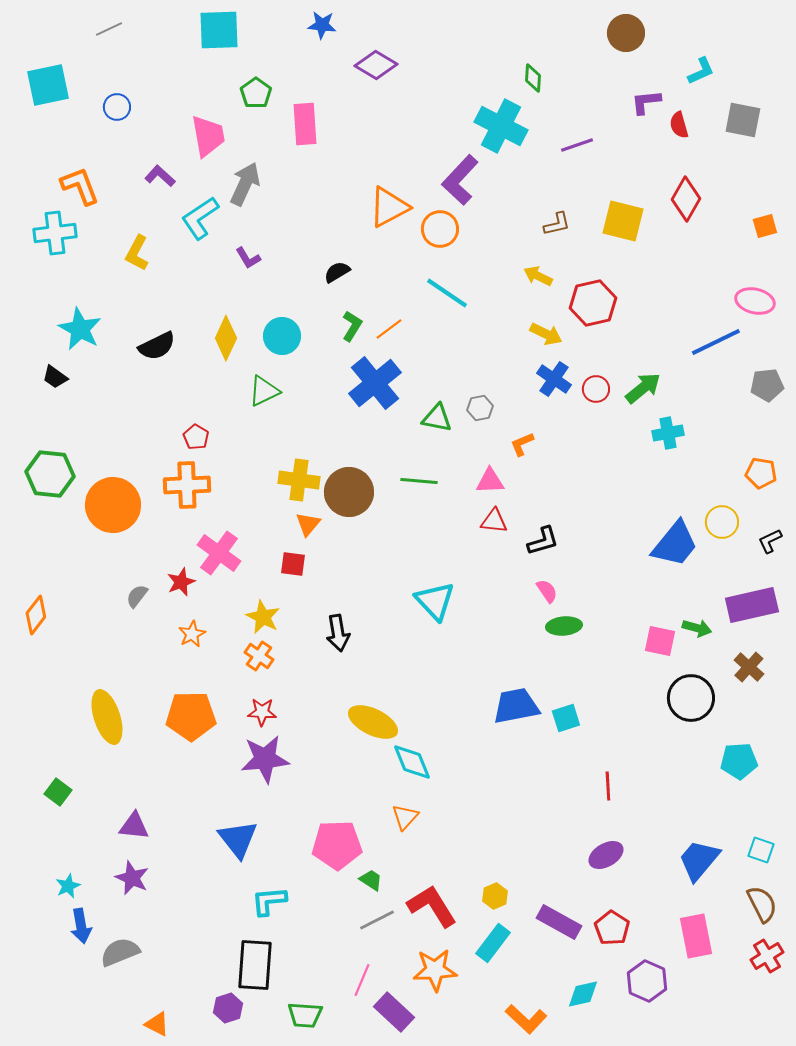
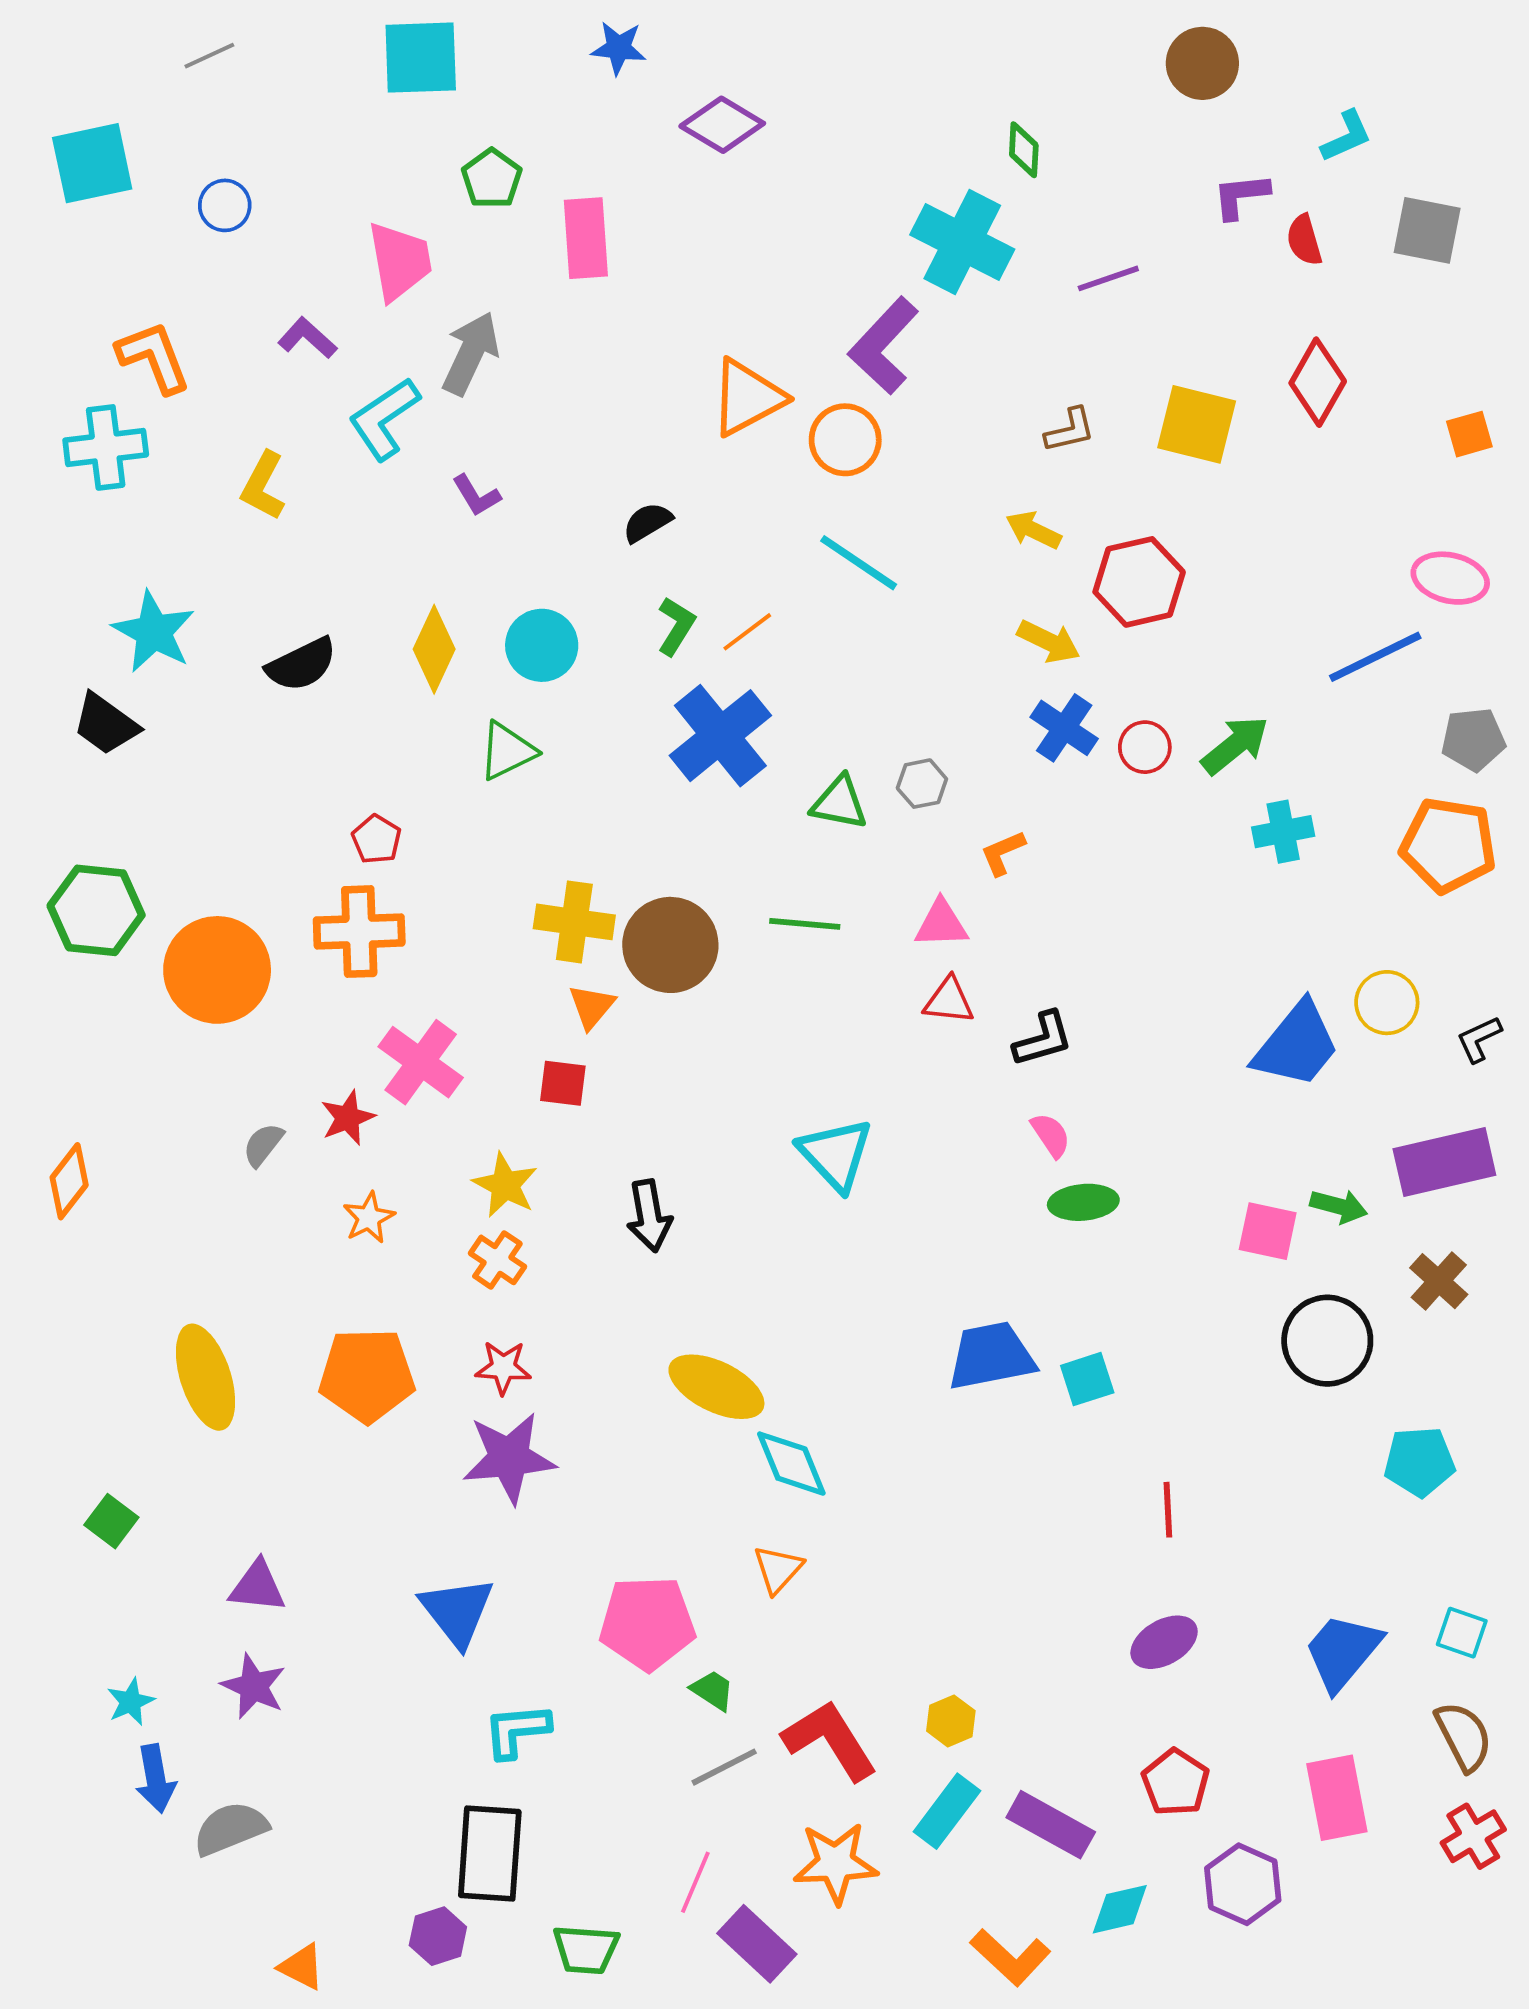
black trapezoid: (55, 377) -> (106, 724), size x1.4
orange pentagon: (761, 473) -> (1448, 845), moved, size x1.6
purple rectangle: (559, 922) -> (1051, 1825), moved

